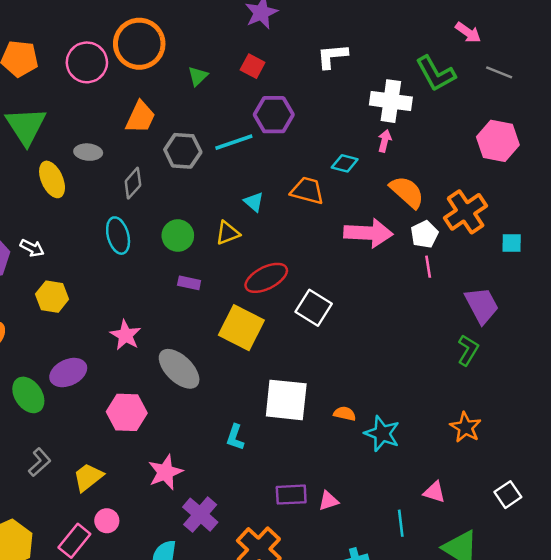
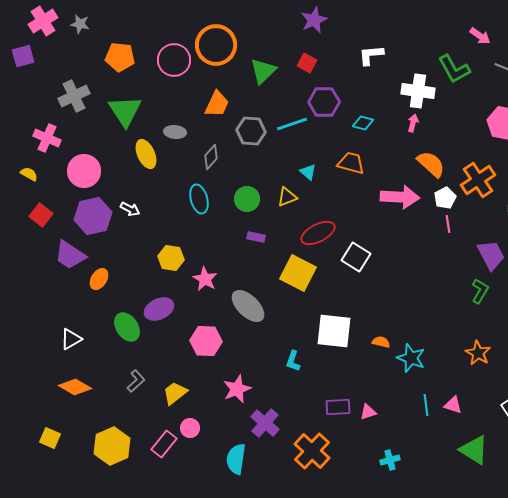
green triangle: (198, 76) -> (263, 71), size x1.6
cyan diamond: (345, 163) -> (363, 123), moved
yellow hexagon: (52, 297) -> (171, 258), moved
cyan line: (401, 523) -> (426, 405), moved

